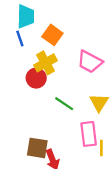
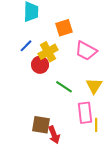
orange square: (52, 35) -> (64, 28), moved, turned 36
blue line: (20, 38) -> (26, 46), moved, turned 64

